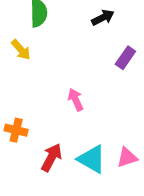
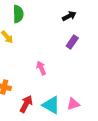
black arrow: (103, 18) -> (69, 16), moved

